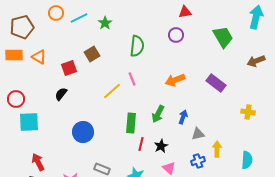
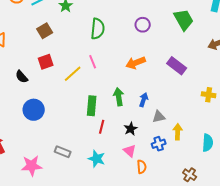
purple circle: (176, 35) -> (143, 25), moved
brown square: (92, 54) -> (45, 31), moved
red square: (69, 68) -> (46, 62), moved
black semicircle: (61, 94) -> (22, 77), turned -80
green arrow: (158, 114) -> (119, 97), turned 144
blue circle: (83, 132) -> (34, 110), moved
black star: (161, 146) -> (131, 129), moved

